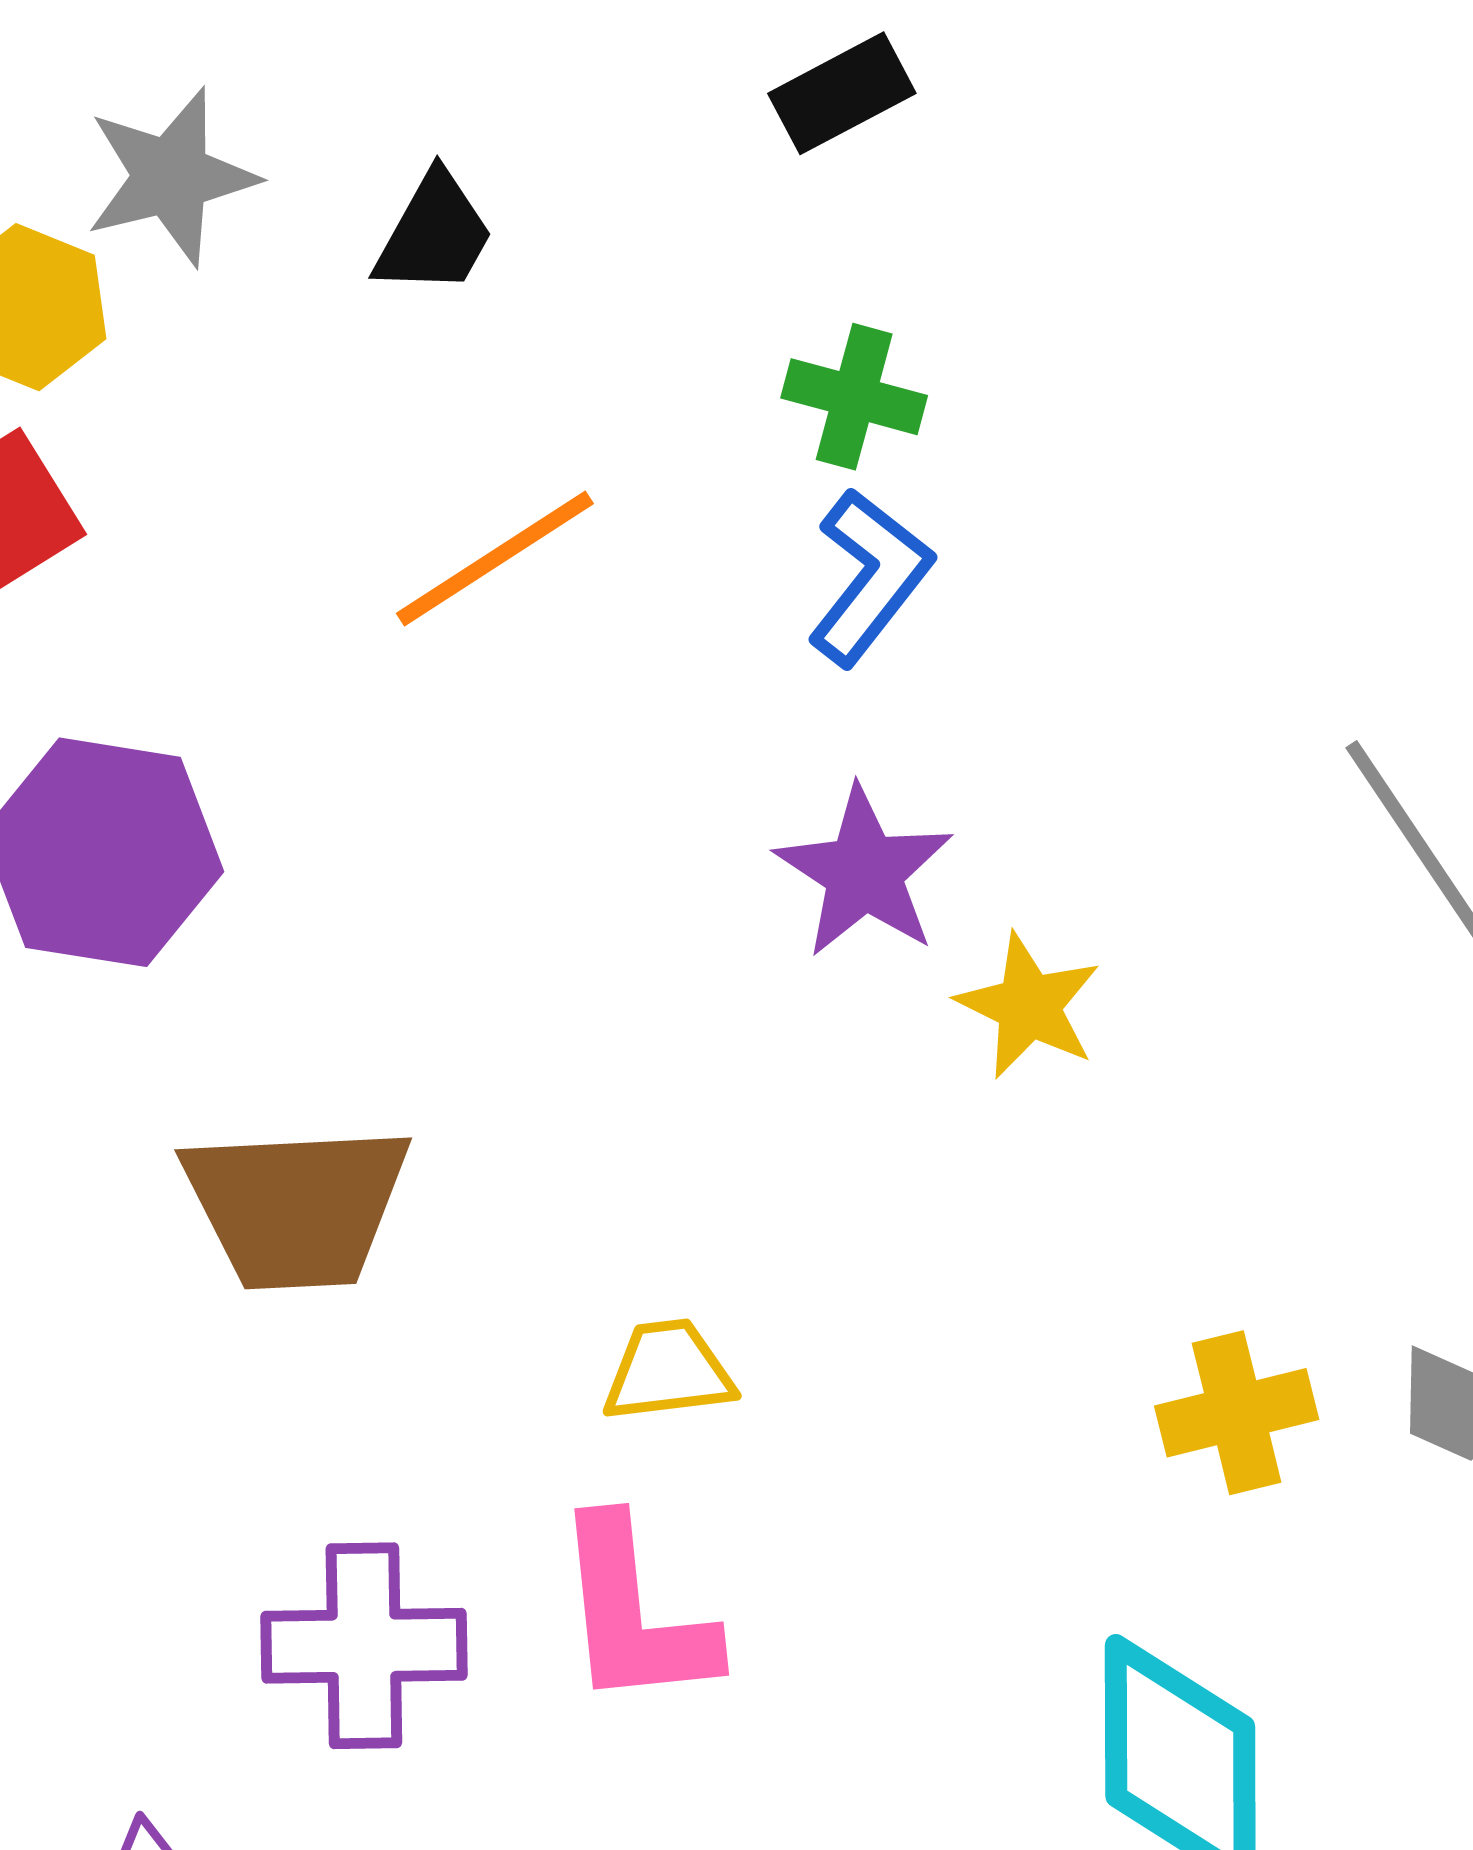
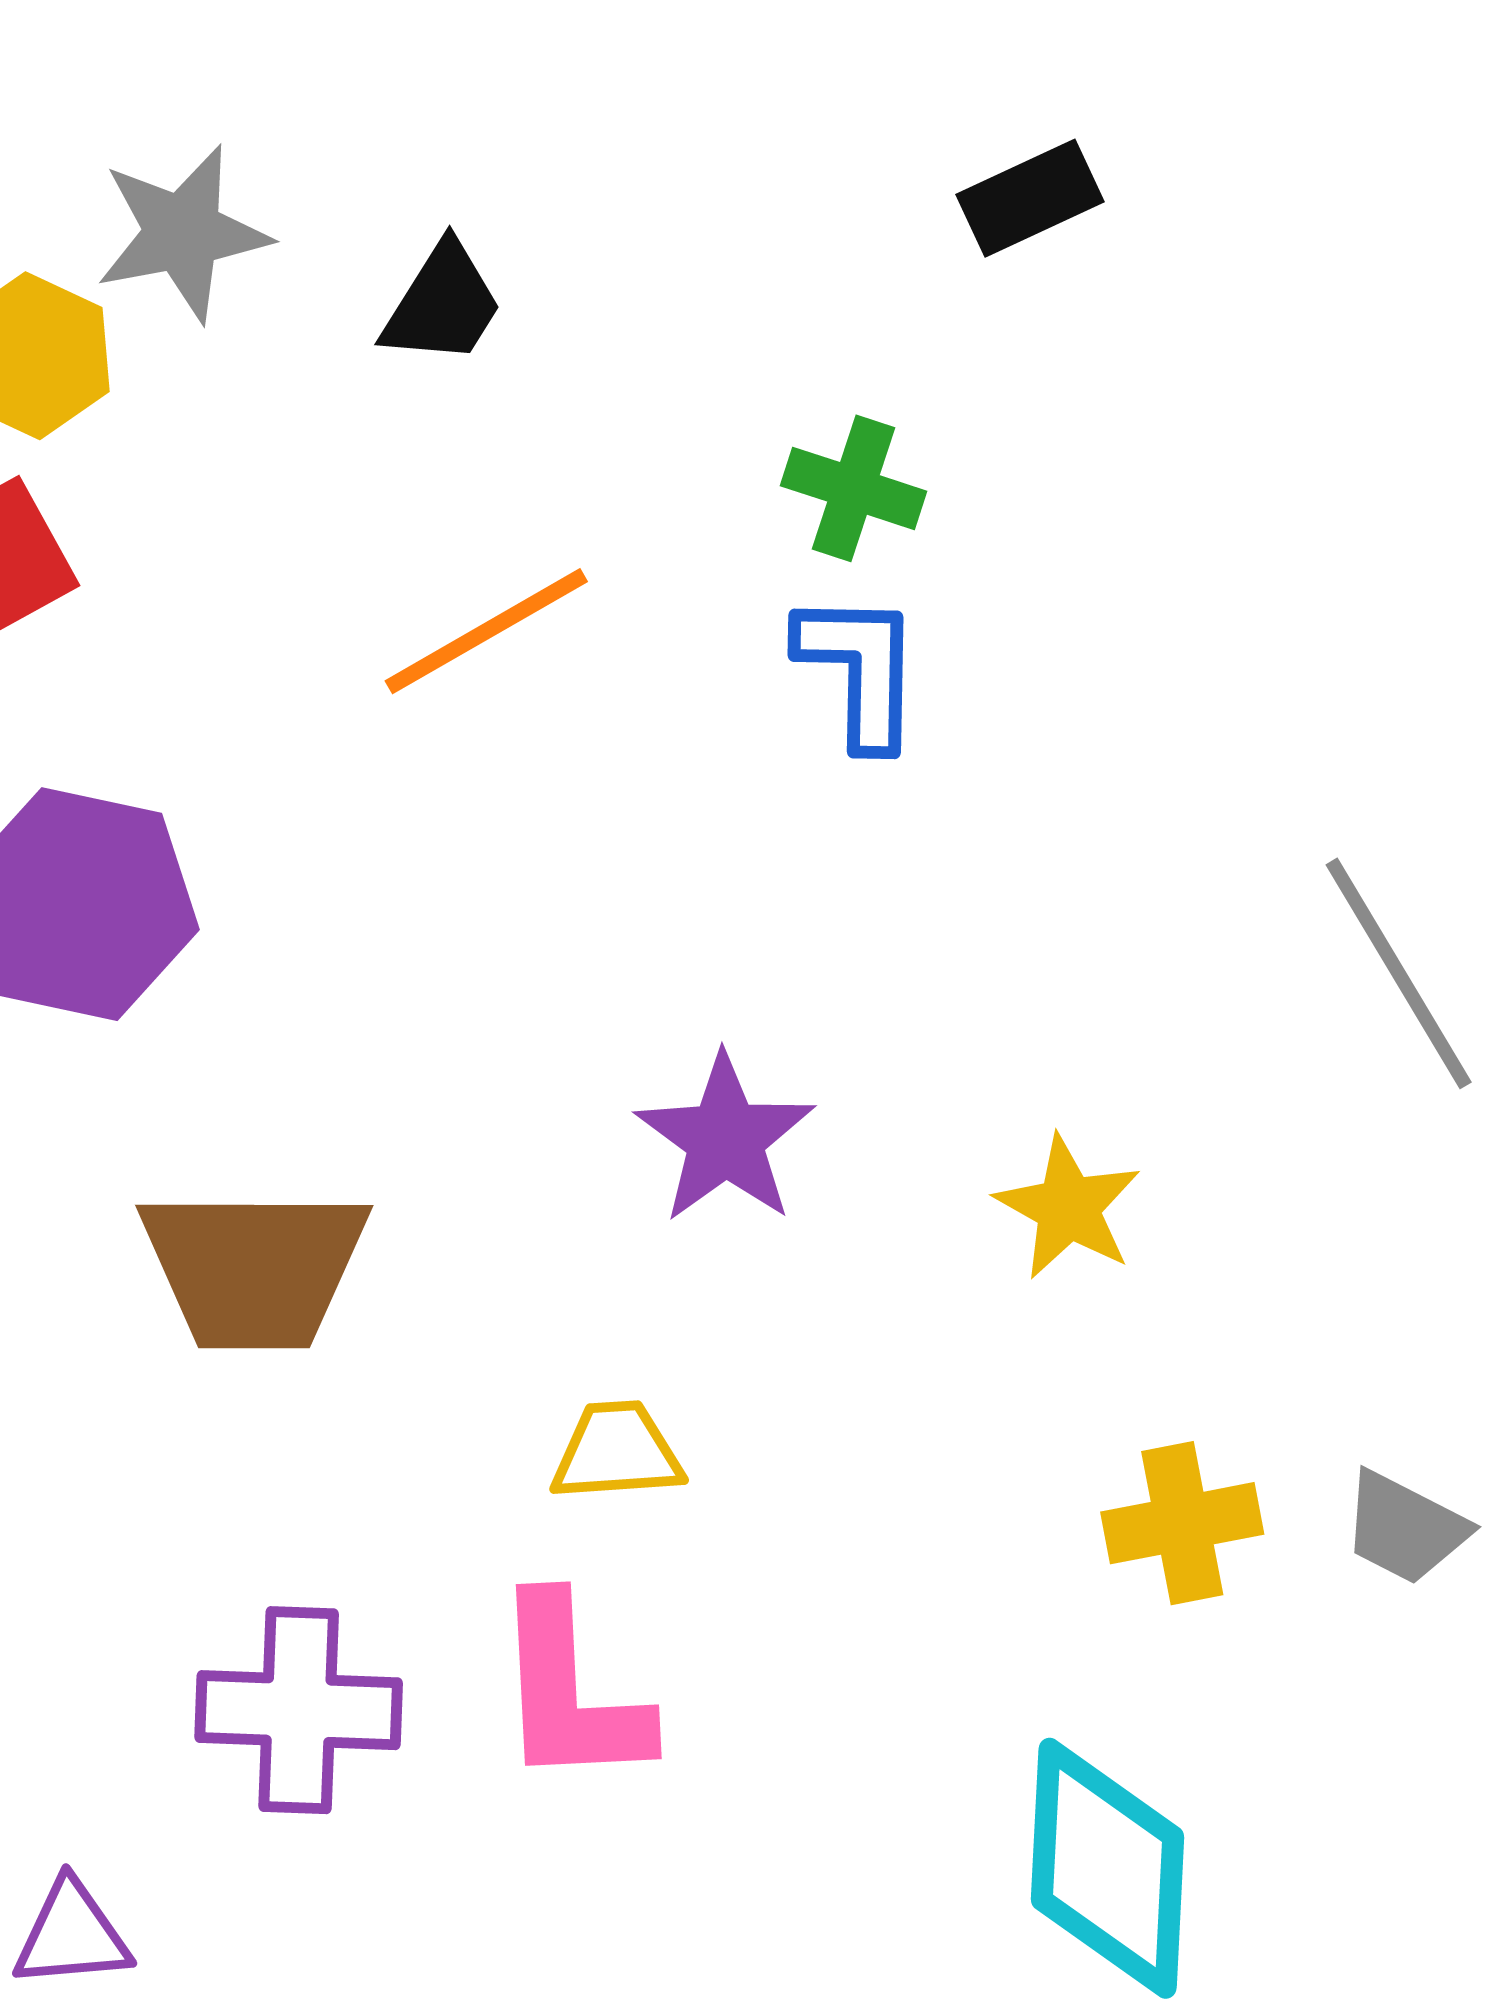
black rectangle: (842, 93) -> (1030, 198), moved
blue L-shape: (870, 577) -> (860, 669), turned -40
purple star: (864, 872) -> (725, 1139), moved
yellow star: (1029, 1006) -> (1068, 1208), moved

